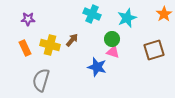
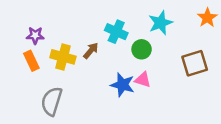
cyan cross: (92, 14) -> (116, 32), moved
purple star: (28, 19) -> (35, 35), moved
pink triangle: (113, 52) -> (143, 80), moved

